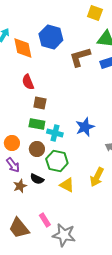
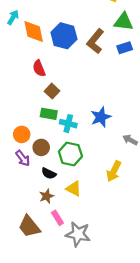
blue hexagon: (51, 37) -> (64, 36), moved
brown L-shape: (80, 57) -> (95, 41), turned -35
brown square: (40, 103) -> (52, 91), turned 32
brown circle: (37, 149) -> (41, 147), moved
yellow triangle: (67, 185) -> (74, 189), moved
brown star: (20, 186) -> (47, 196), moved

